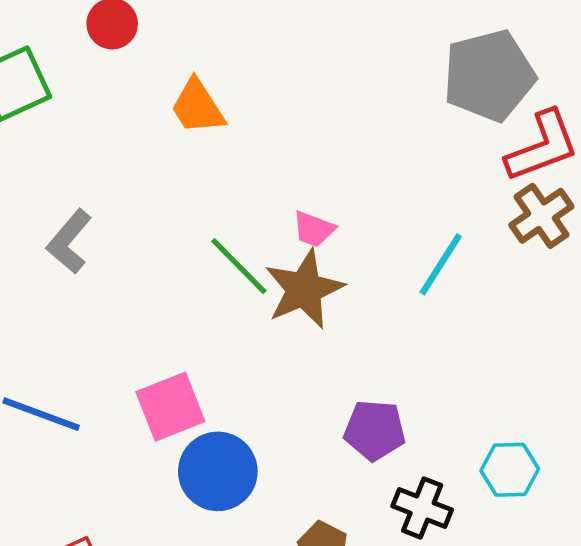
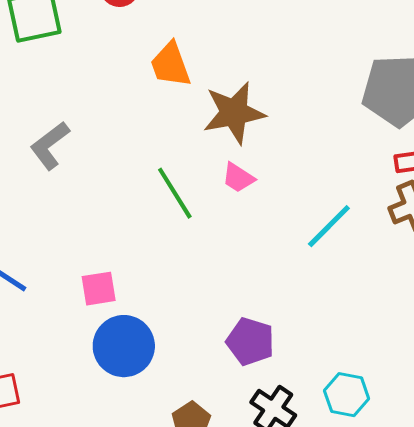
brown star: (304, 289) -> (234, 113), moved
pink square: (170, 407) -> (99, 289), size x0.7

